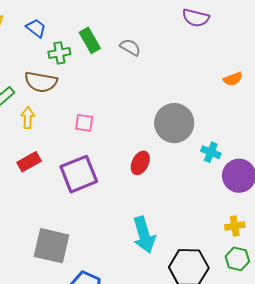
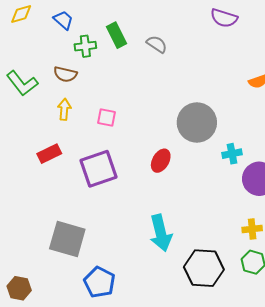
brown semicircle: (41, 82) -> (65, 74), size x0.7
yellow arrow: (28, 118) -> (64, 109), moved
cyan cross: (211, 152) -> (232, 154), turned -36

